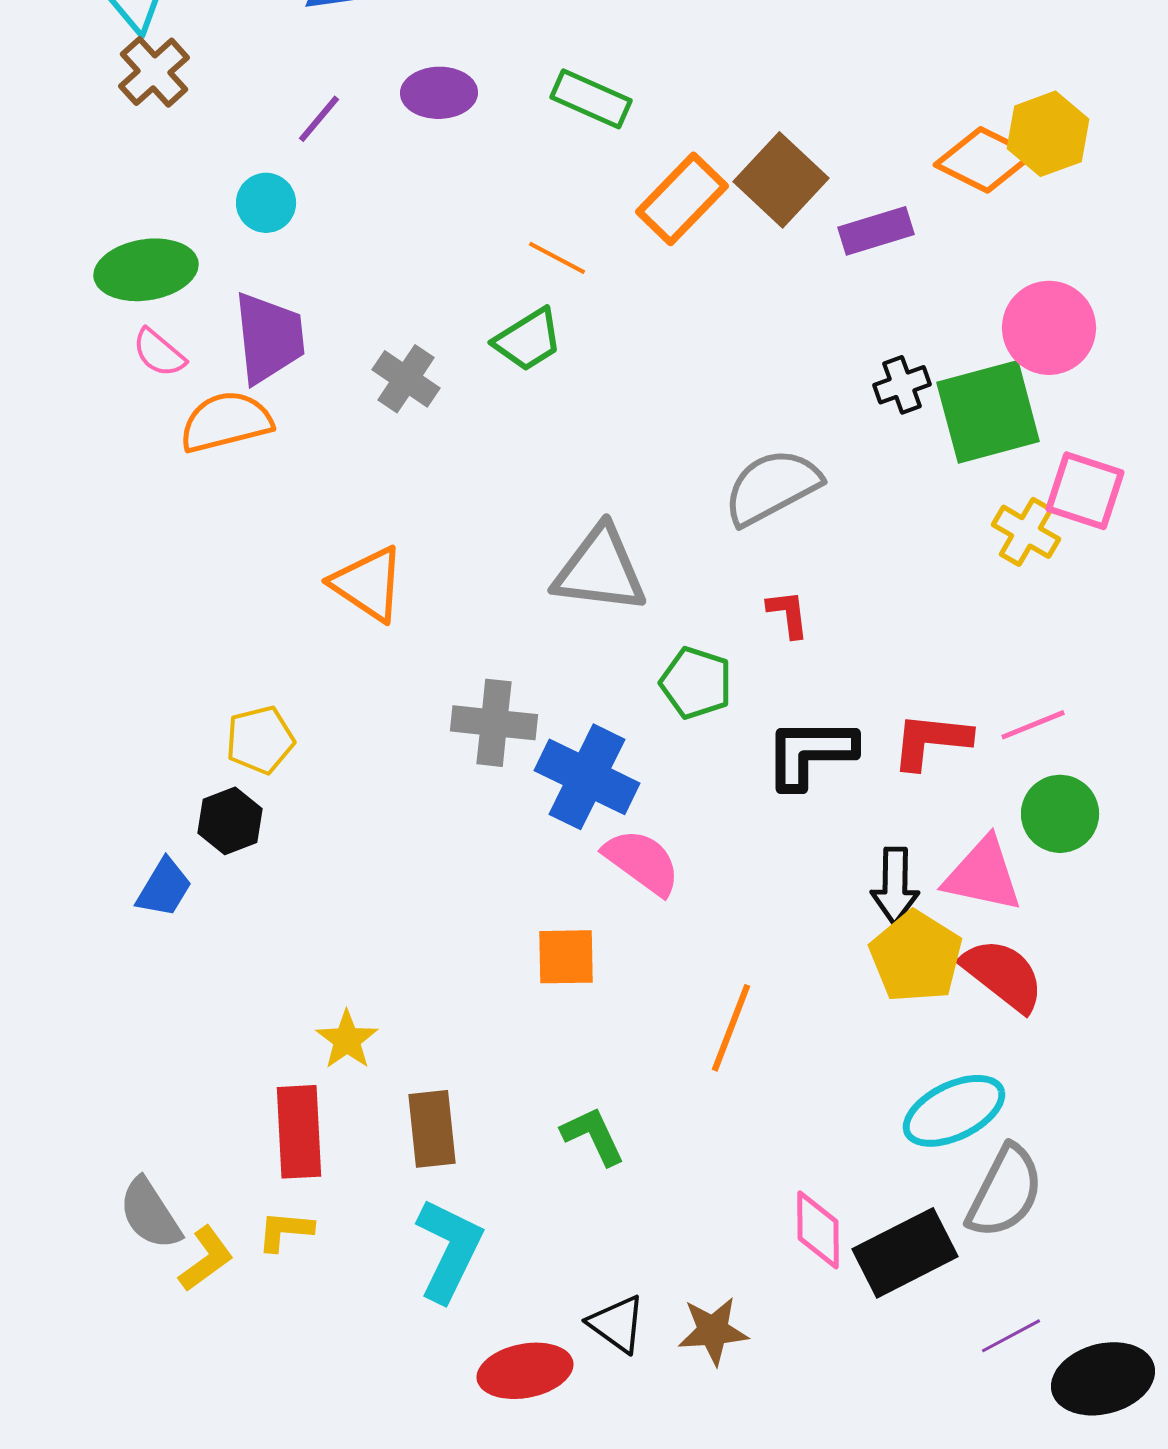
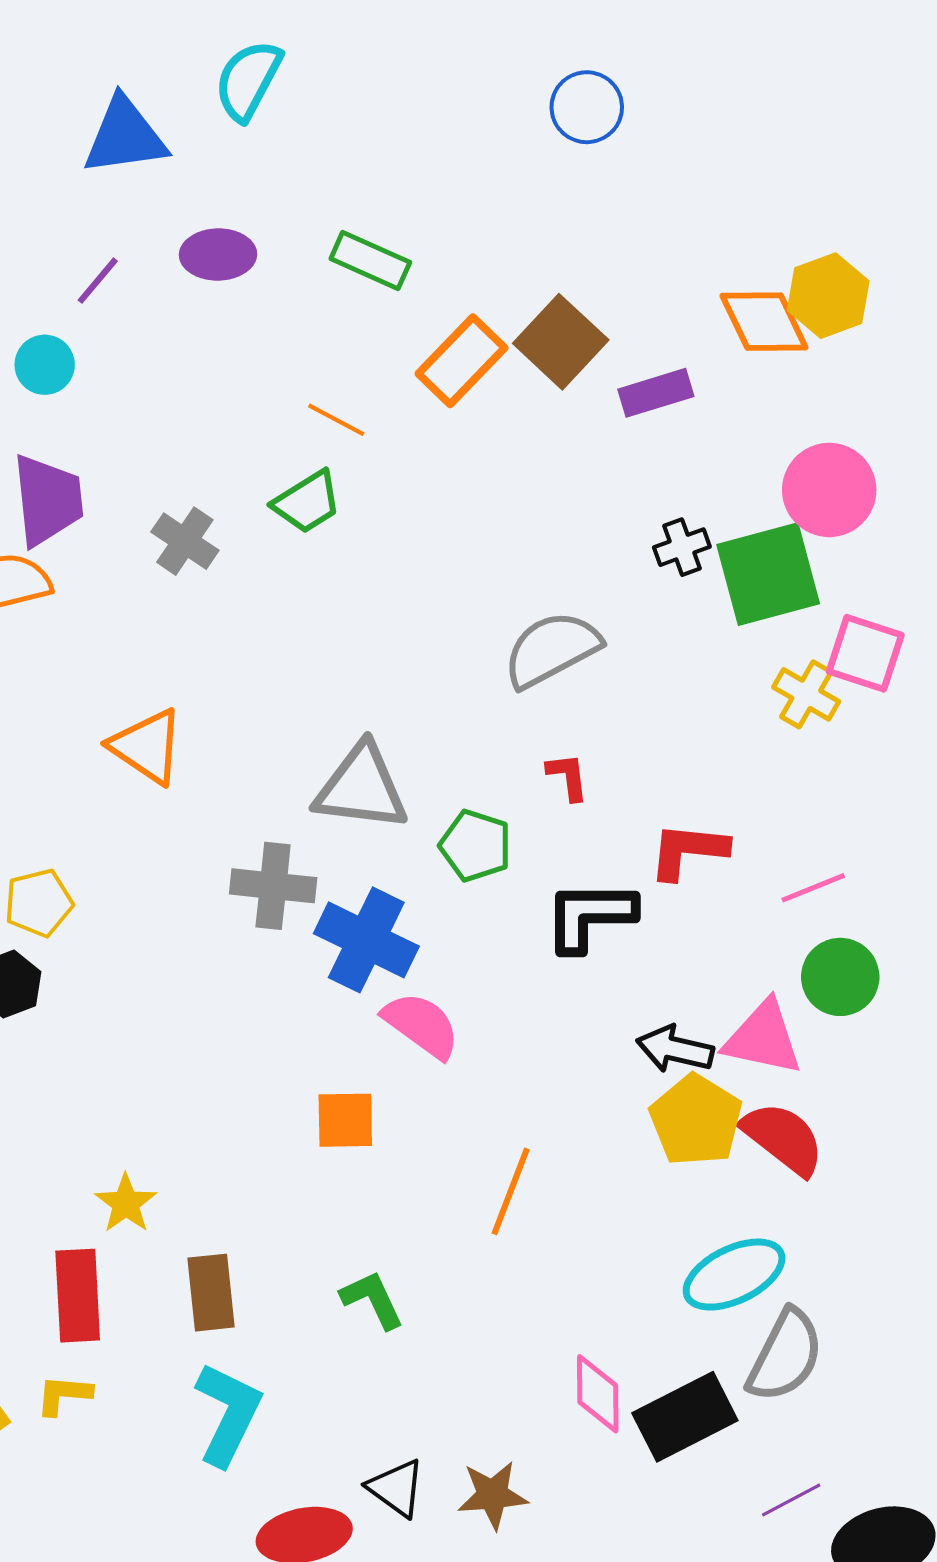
orange diamond: (984, 160) -> (764, 322), turned 38
gray triangle: (600, 570) -> (361, 788), moved
red L-shape: (931, 741) -> (688, 851), moved
black arrow: (895, 886) -> (675, 1049), turned 102

